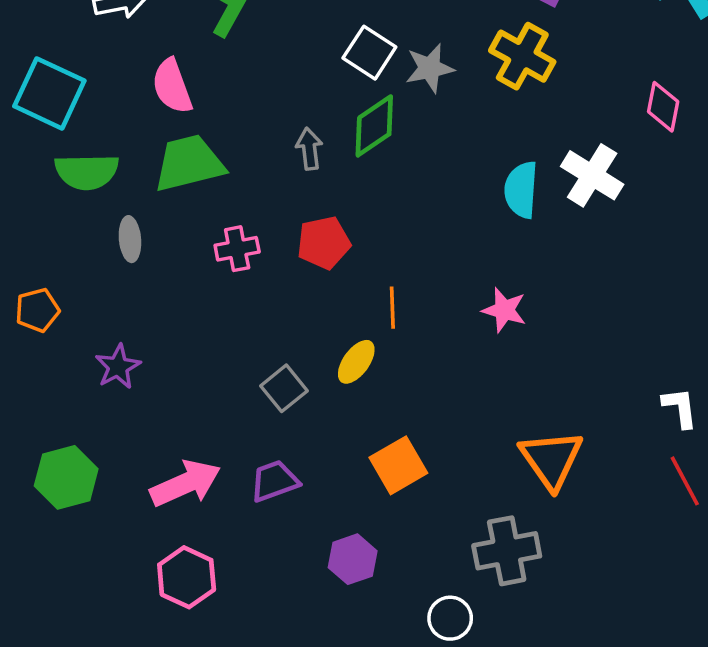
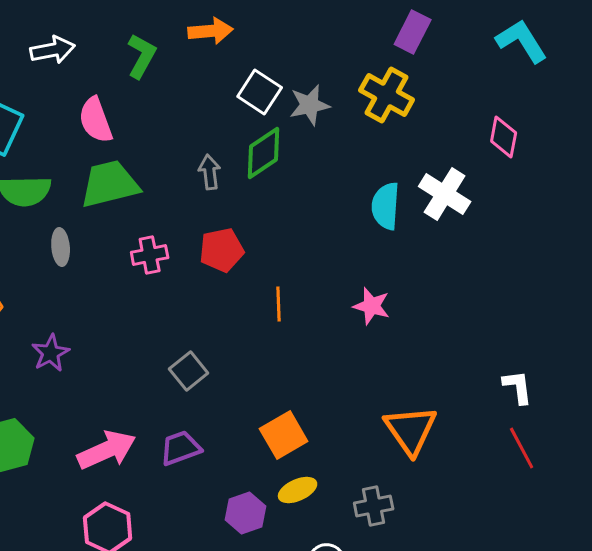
yellow ellipse: (356, 362) -> (298, 490), moved, turned 30
gray cross: (507, 551) -> (374, 506), size x0.7

